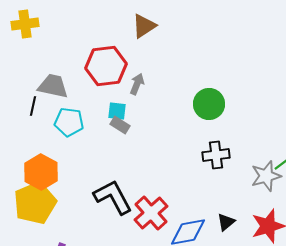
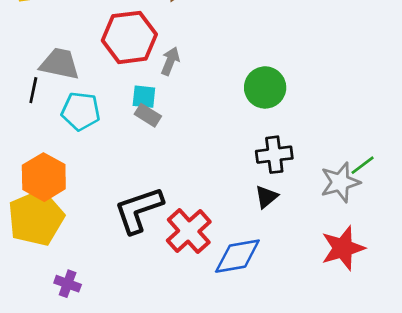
black L-shape: (113, 197) -> (139, 210), turned -81
black triangle: (226, 222) -> (266, 197), moved

